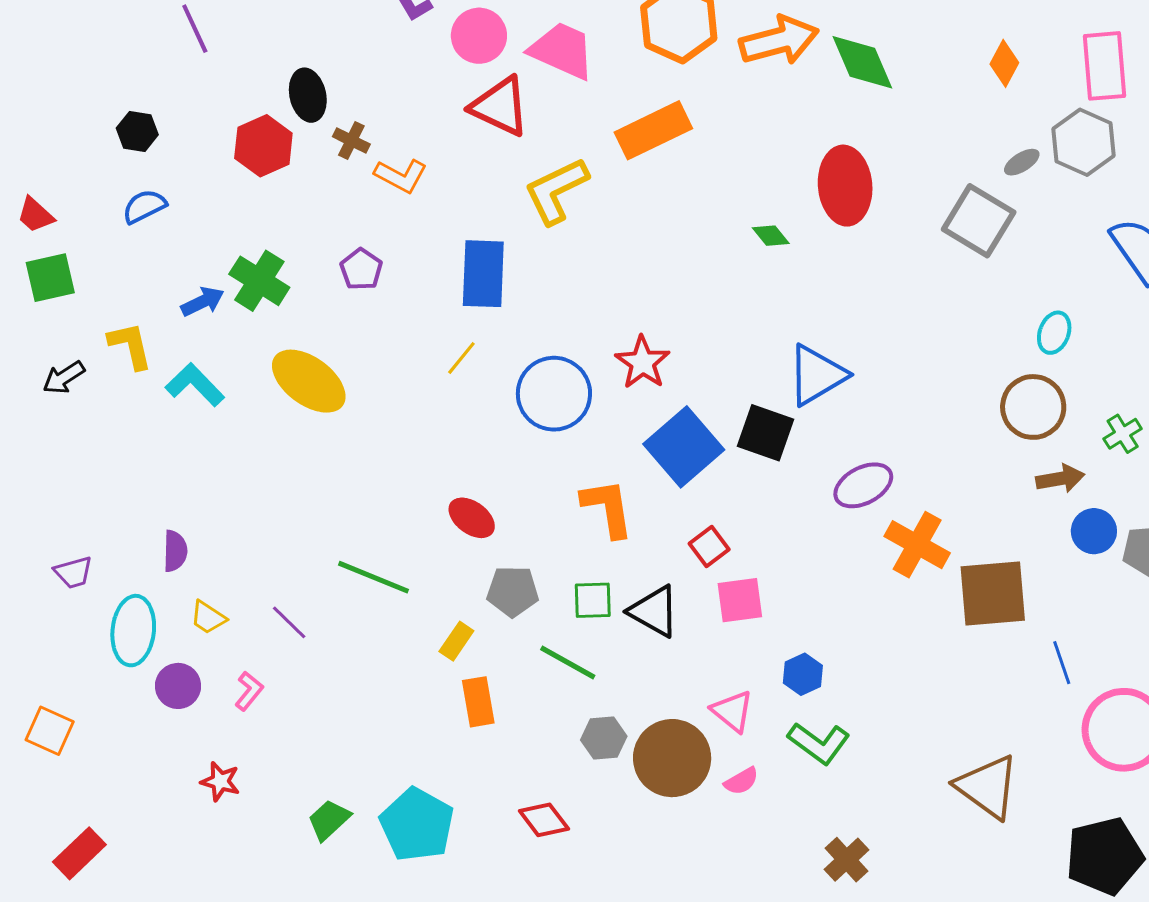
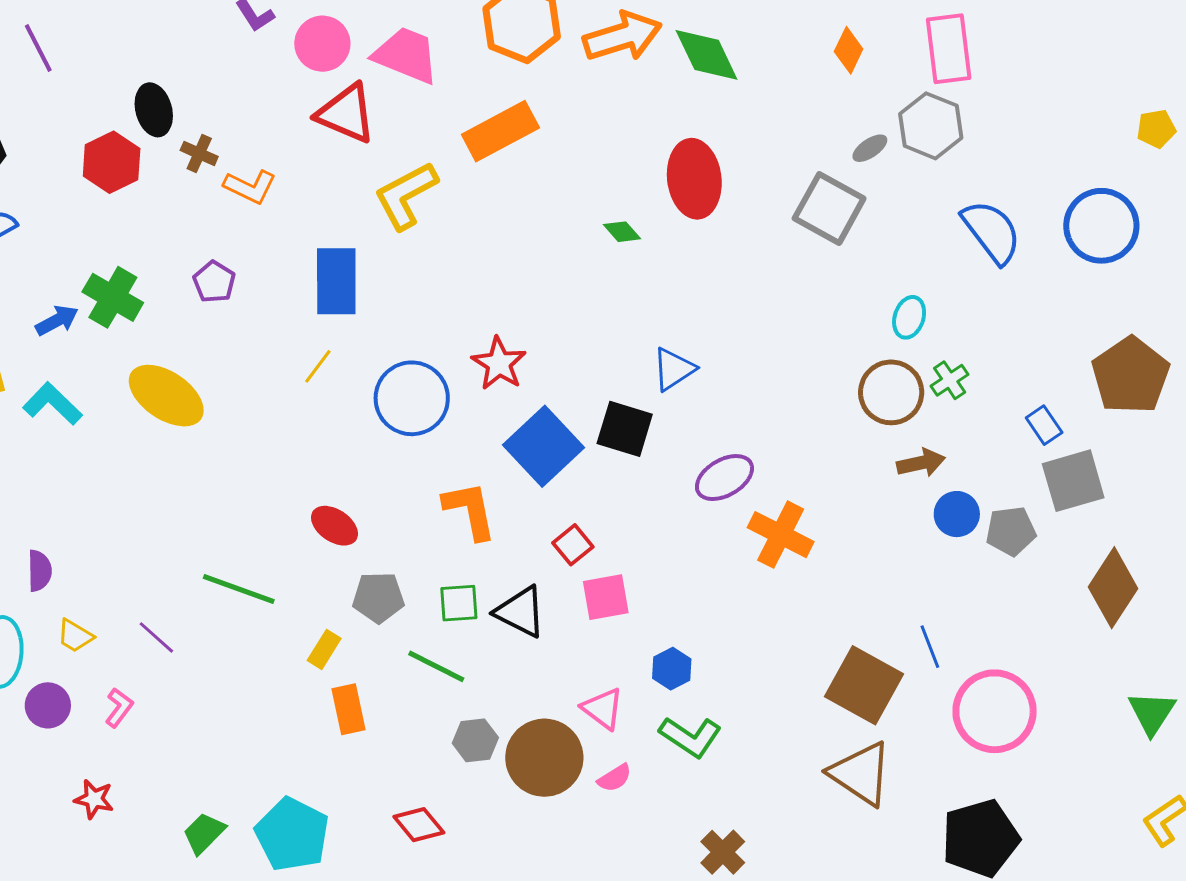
blue triangle: (817, 375) -> (674, 369), size x0.7
green cross: (1123, 434) -> (950, 380), moved
brown square: (993, 594) -> (864, 685), moved, turned 36

